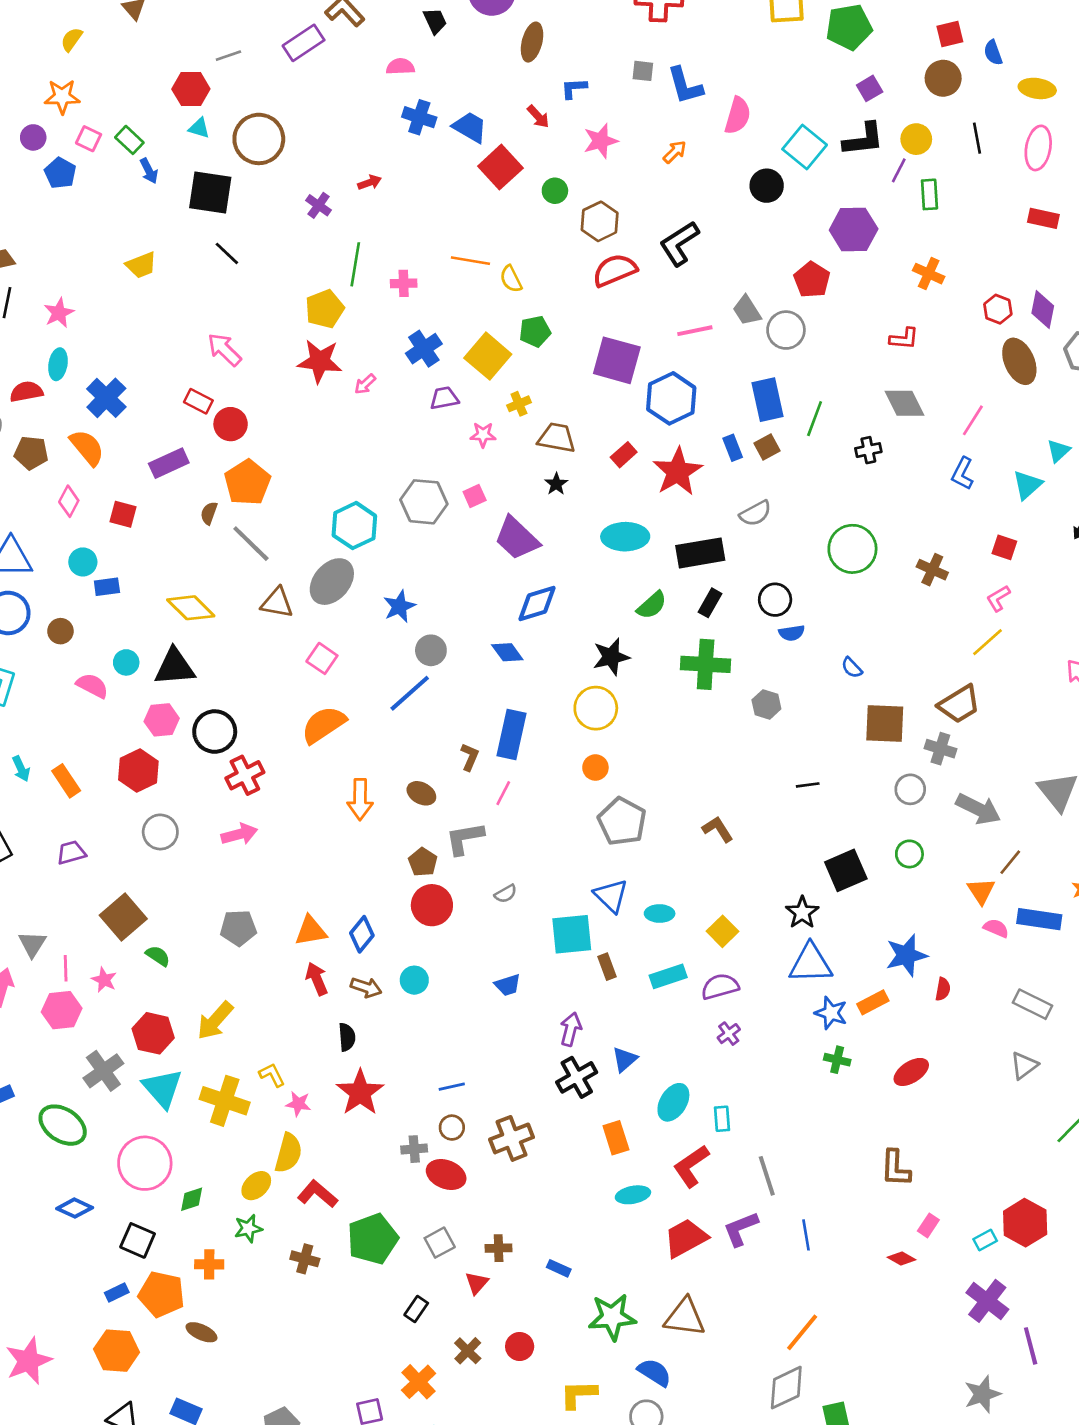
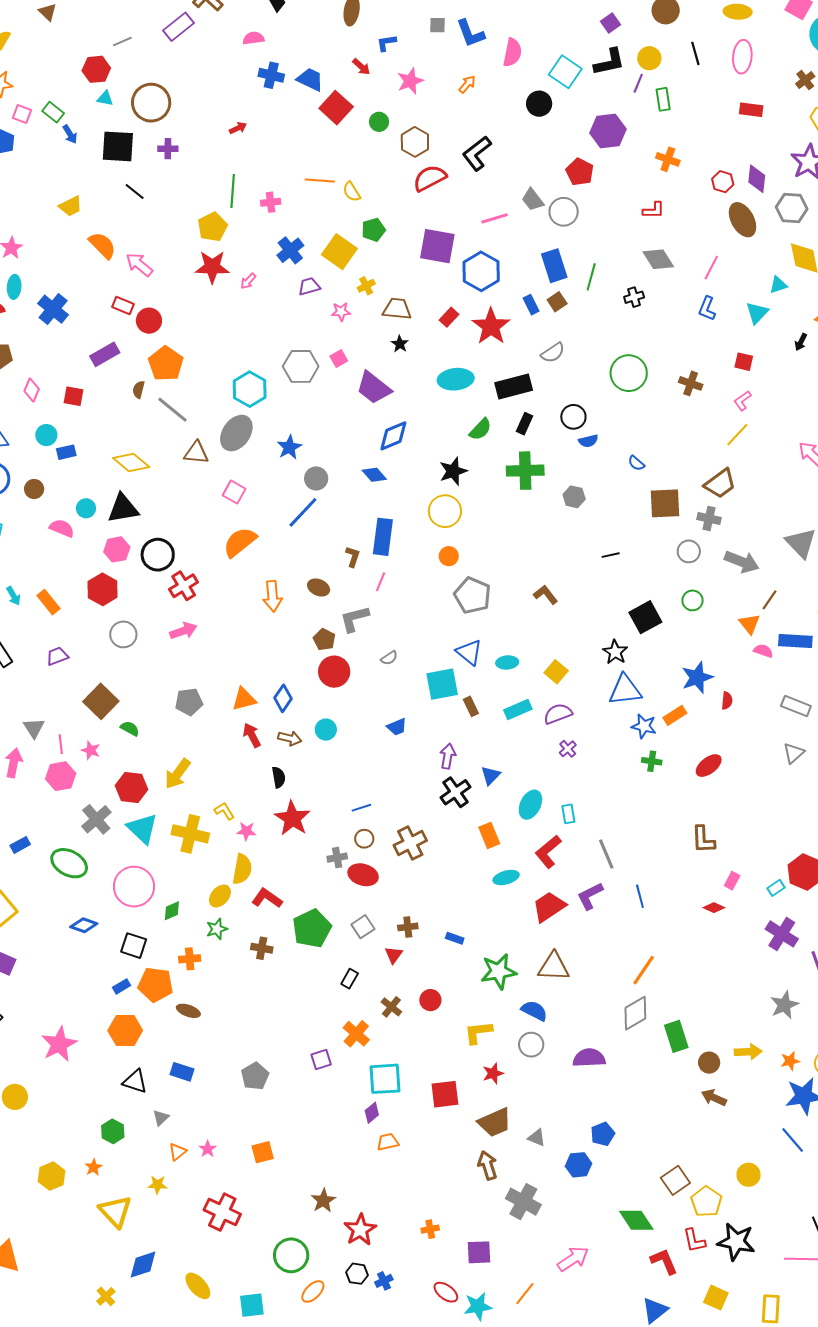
purple cross: (319, 205) -> (168, 149), moved, turned -30
orange semicircle: (87, 447) -> (102, 245), moved
cyan triangle: (1058, 451) -> (778, 285), turned 30

